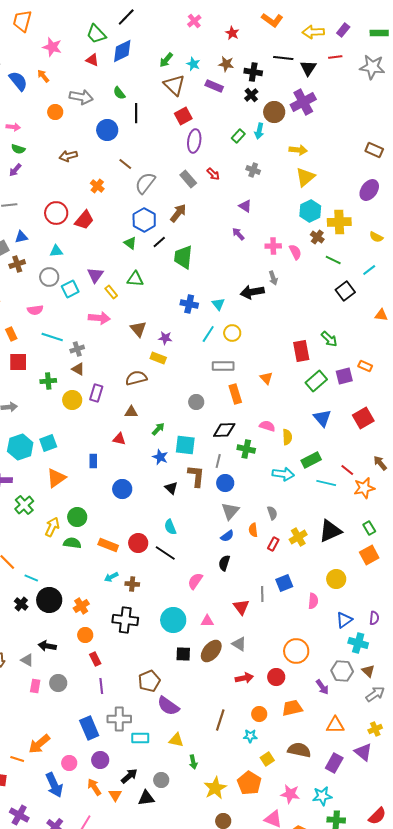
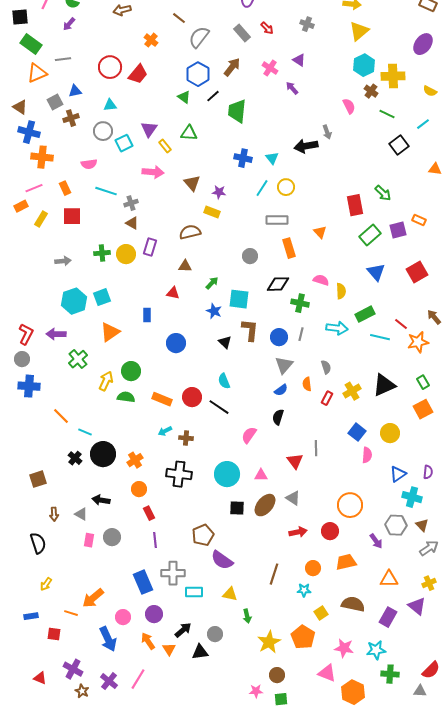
pink cross: (273, 246) -> (270, 68), moved, turned 35
green cross: (48, 381) -> (102, 253), moved
gray line: (218, 461) -> (301, 334), moved
blue square: (284, 583) -> (357, 432), moved, turned -30

